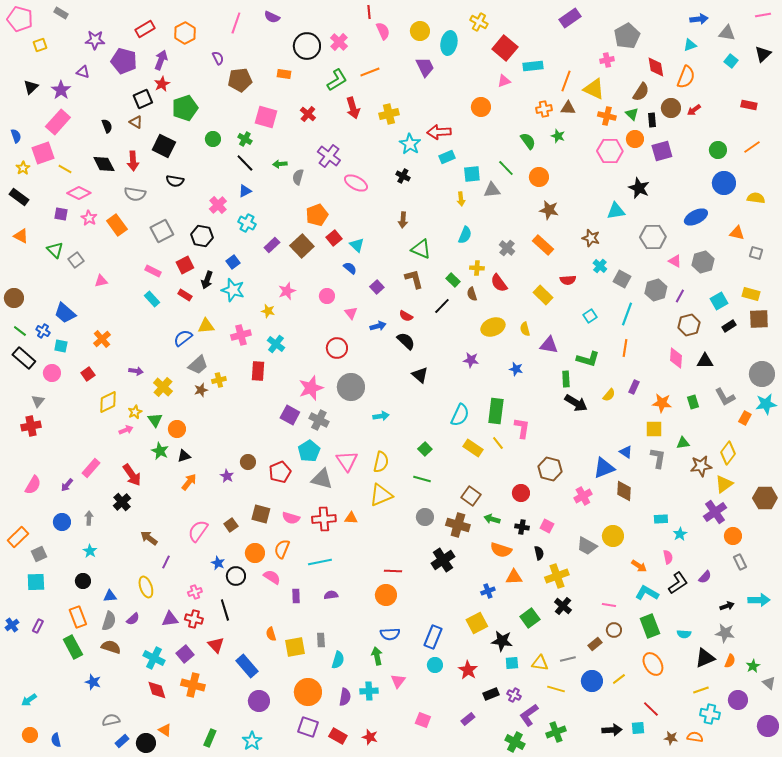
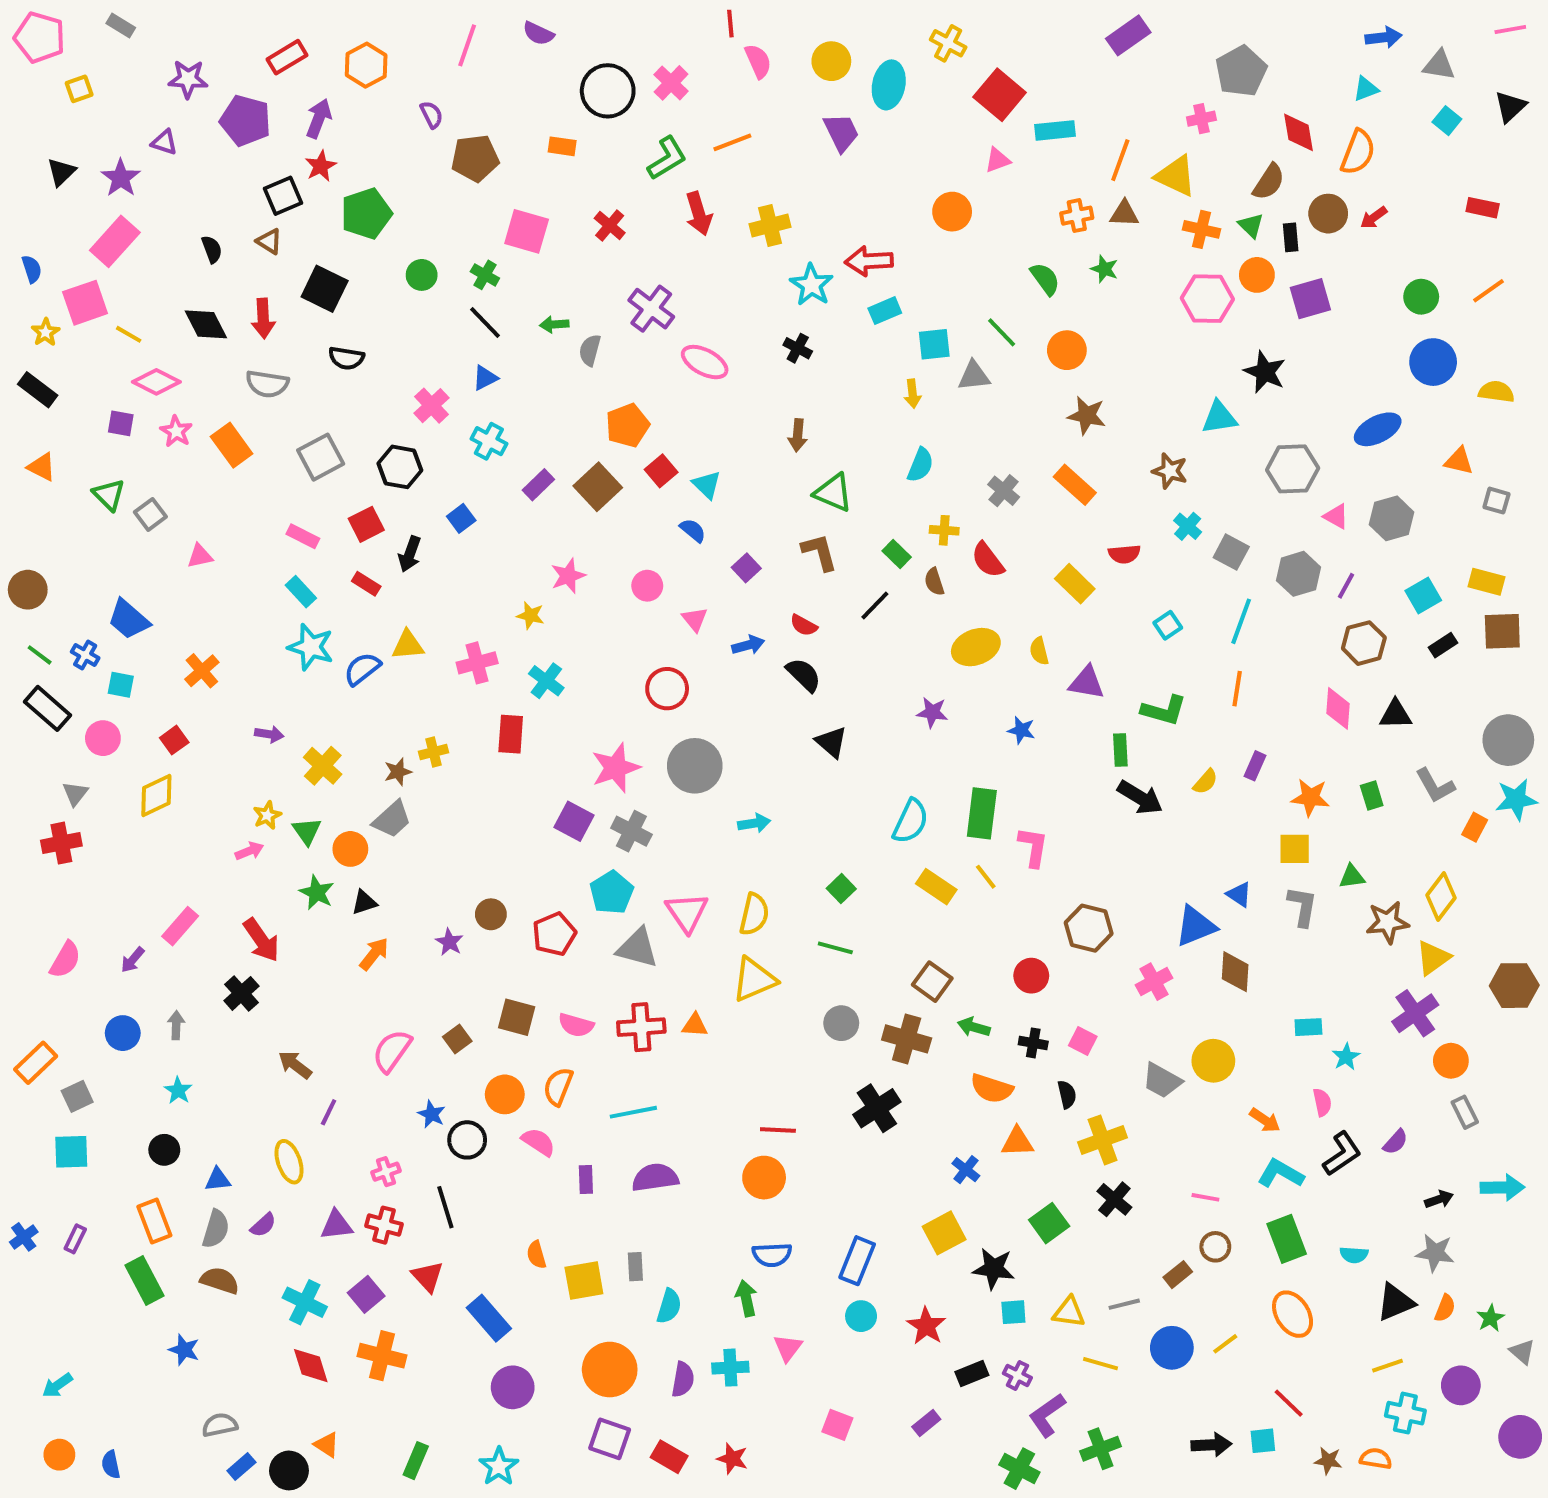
cyan star: (233, 290) -> (311, 647), moved
gray trapezoid: (198, 365) -> (392, 819), moved
yellow diamond: (108, 402) -> (156, 796), moved
blue cross: (488, 591) -> (966, 1170), turned -32
purple semicircle: (331, 595) -> (655, 1178), size x1.6

